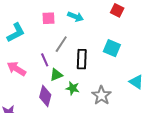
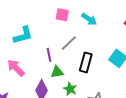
cyan L-shape: (16, 33) -> (23, 35), moved
pink arrow: (16, 69) -> (16, 68), moved

